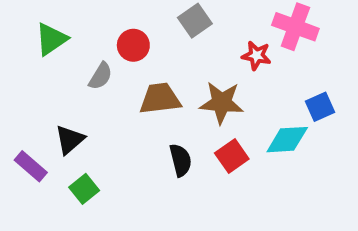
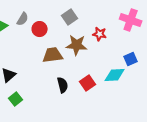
pink cross: (295, 27) -> (131, 20), moved
gray semicircle: (101, 76) -> (23, 19), moved
brown star: (222, 103) -> (77, 45), moved

